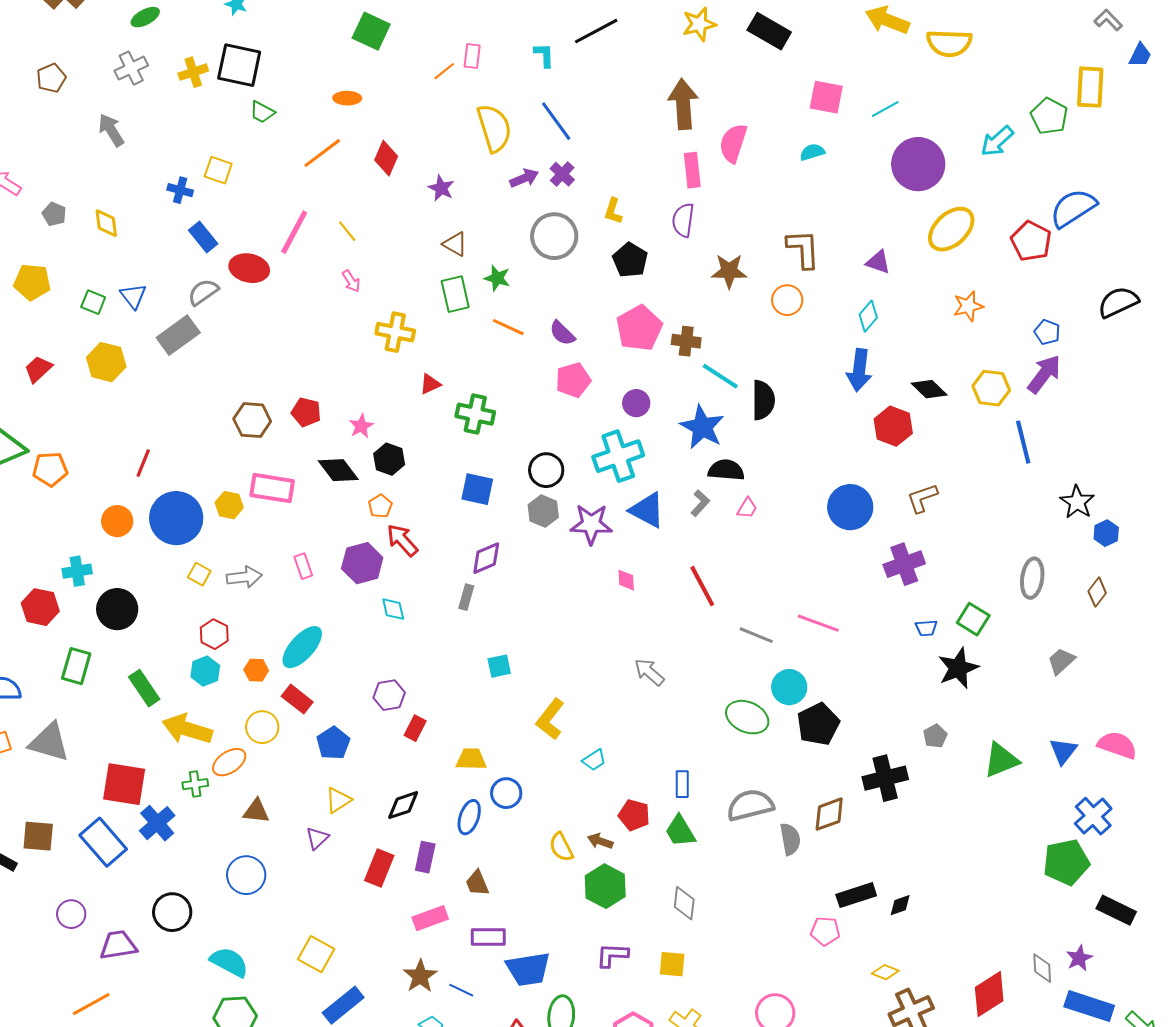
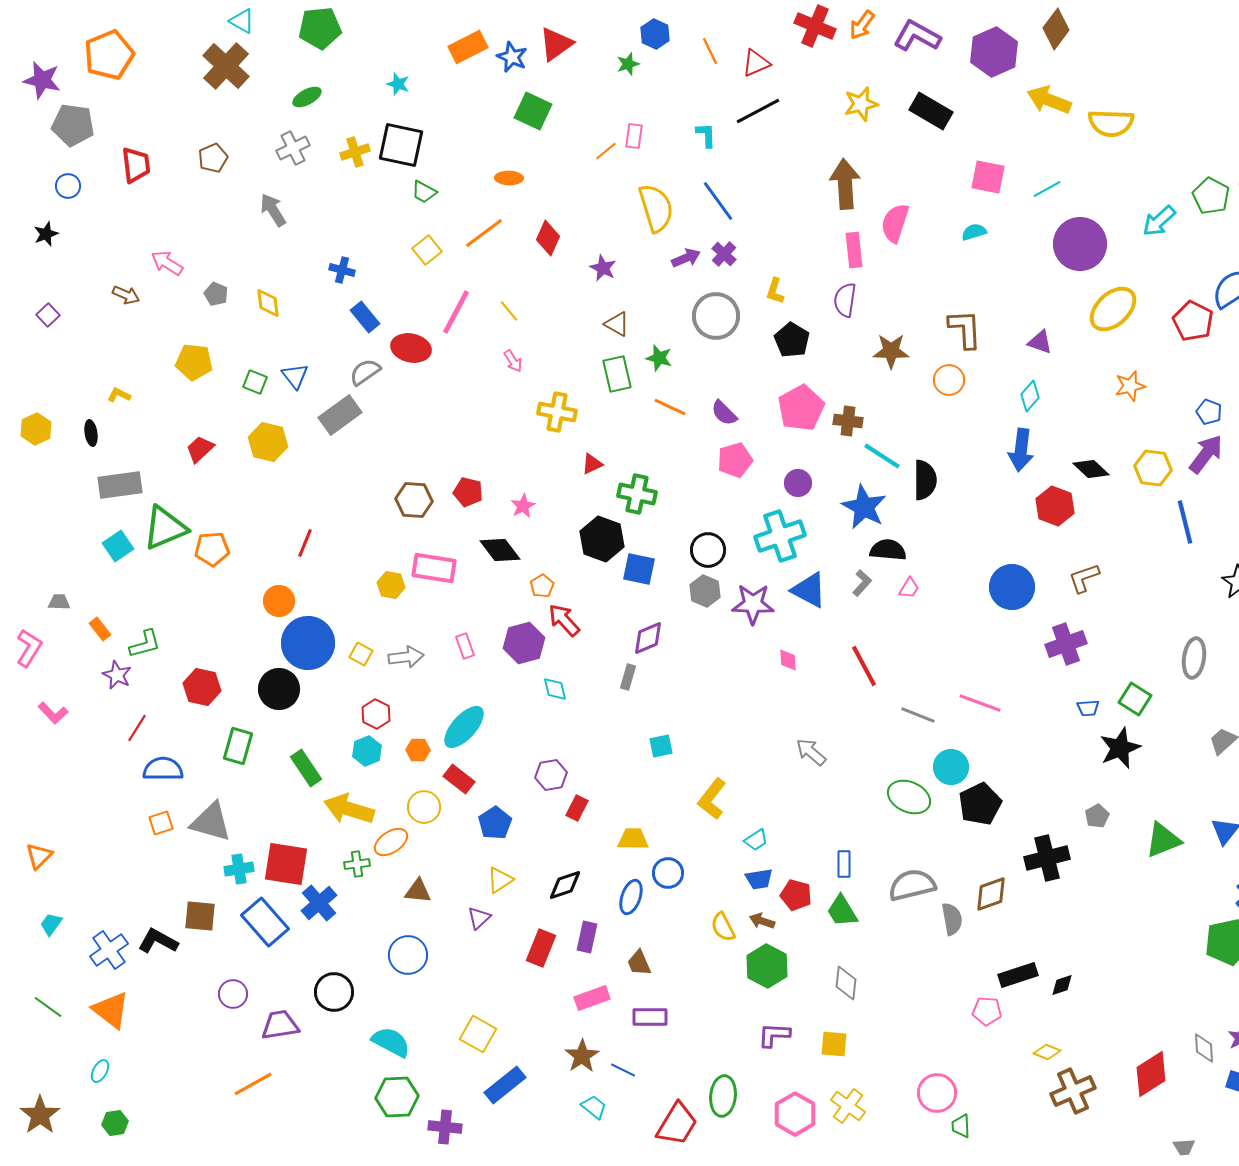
yellow square: (218, 170) -> (427, 250), moved, turned 32
black hexagon: (389, 459) -> (602, 539), moved, size x1.4
blue circle: (176, 518) -> (308, 643), moved
cyan cross: (77, 571) -> (239, 869), moved
blue trapezoid: (528, 969) -> (759, 879), moved, size x0.6

